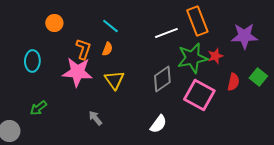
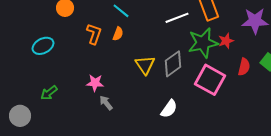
cyan ellipse: (32, 61) -> (43, 46), turned 60
pink star: (77, 72) -> (95, 83), moved, size x0.6
yellow triangle: (114, 80) -> (145, 65), moved

